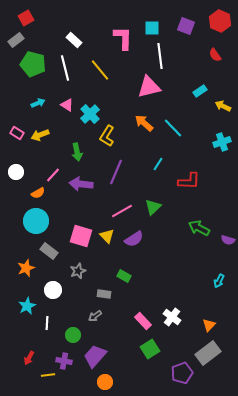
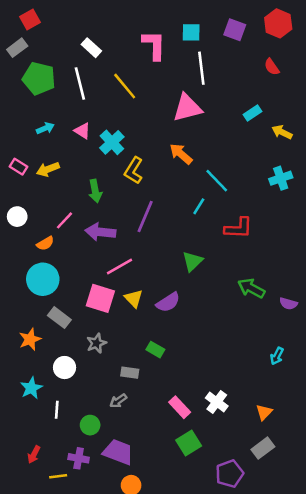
cyan line: (173, 128) -> (217, 181), moved
pink line: (122, 211) -> (120, 266), moved
gray rectangle: (208, 353) -> (263, 448), size x0.7
purple trapezoid: (95, 356) -> (118, 452), turned 70

